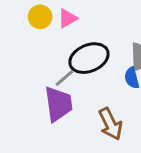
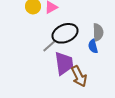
purple trapezoid: (58, 104) -> (64, 63), moved

